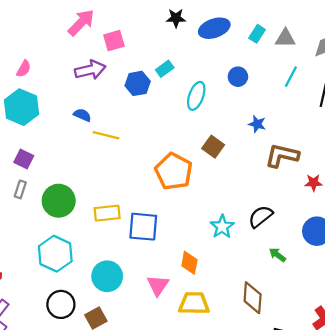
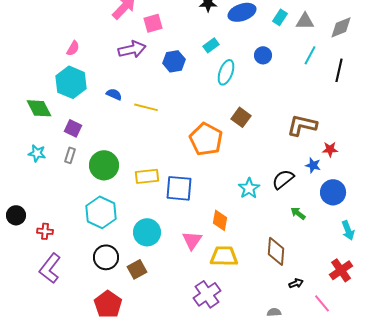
cyan rectangle: (165, 69) -> (211, 45), moved
blue semicircle: (82, 115) -> (114, 94), moved
blue star: (257, 124) -> (313, 165), moved

